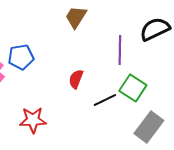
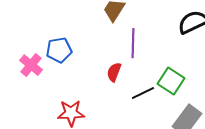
purple line: (120, 50) -> (133, 43), moved

